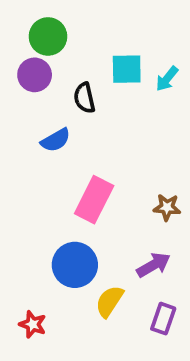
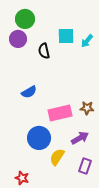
blue semicircle: (56, 140) -> (29, 92), moved
pink rectangle: (94, 200) -> (60, 113), moved, turned 50
red star: (33, 324) -> (22, 178), moved

